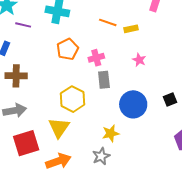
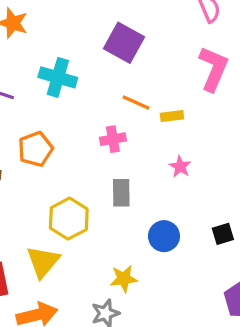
orange pentagon: (68, 49) -> (35, 149), moved
pink cross: (96, 58) -> (113, 139), moved
blue circle: (133, 104) -> (164, 236), size x0.7

